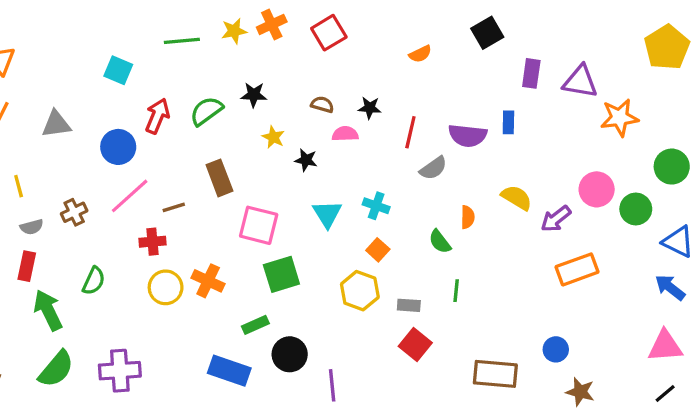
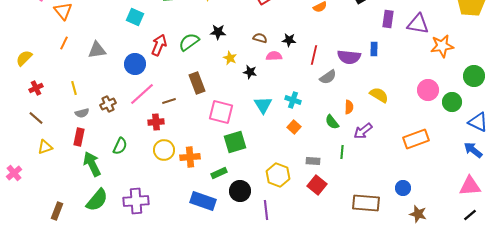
purple arrow: (556, 219) -> (363, 131), moved
orange cross: (208, 281) -> (190, 157), moved, turned -30
yellow hexagon: (360, 291) -> (278, 175), moved

